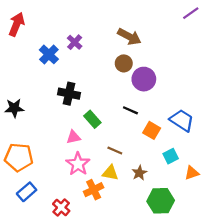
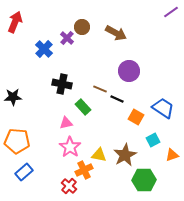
brown circle: (124, 63) -> (82, 27), moved
brown line: (115, 151) -> (100, 89), moved
brown star: (139, 173) -> (125, 155), size x1.6
red cross: (61, 207) -> (69, 186), moved

